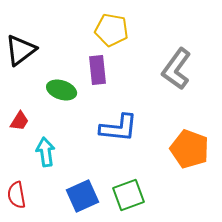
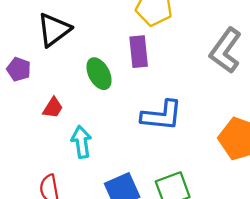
green ellipse: (62, 90) -> (99, 74), turned 44

